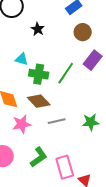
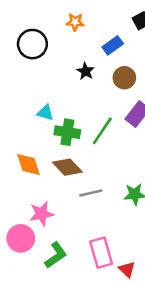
black star: (38, 29) -> (86, 71), moved
pink star: (22, 124) -> (41, 214), moved
green L-shape: (39, 157) -> (56, 255), moved

